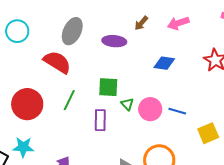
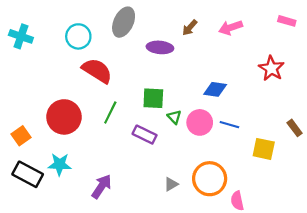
cyan circle: (17, 31) -> (78, 36), moved
gray ellipse: (72, 31) -> (124, 22), moved
blue diamond: (164, 63) -> (215, 89), moved
purple rectangle: (100, 120) -> (145, 135), turned -65
yellow square: (208, 133) -> (264, 149), turned 35

